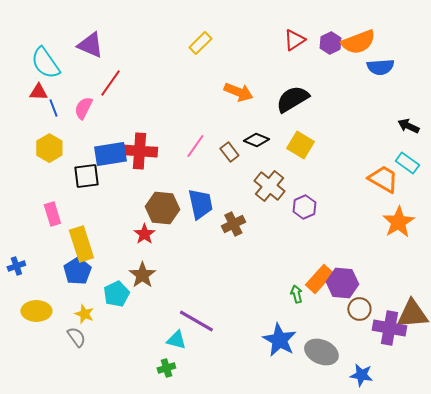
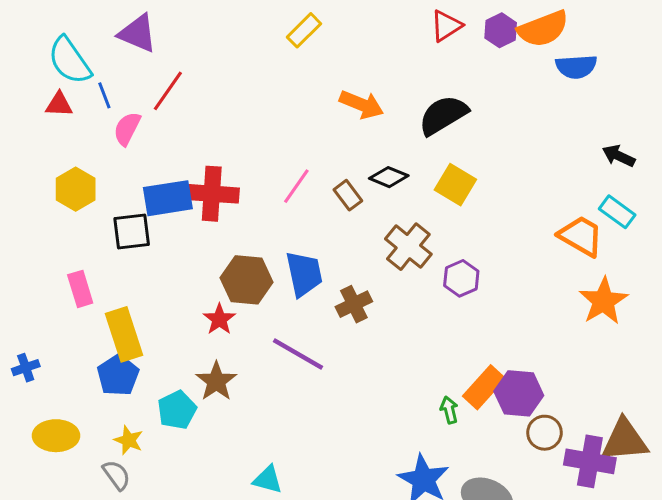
blue line: (53, 108) -> (104, 95), moved
purple line: (196, 321) -> (298, 354), moved

